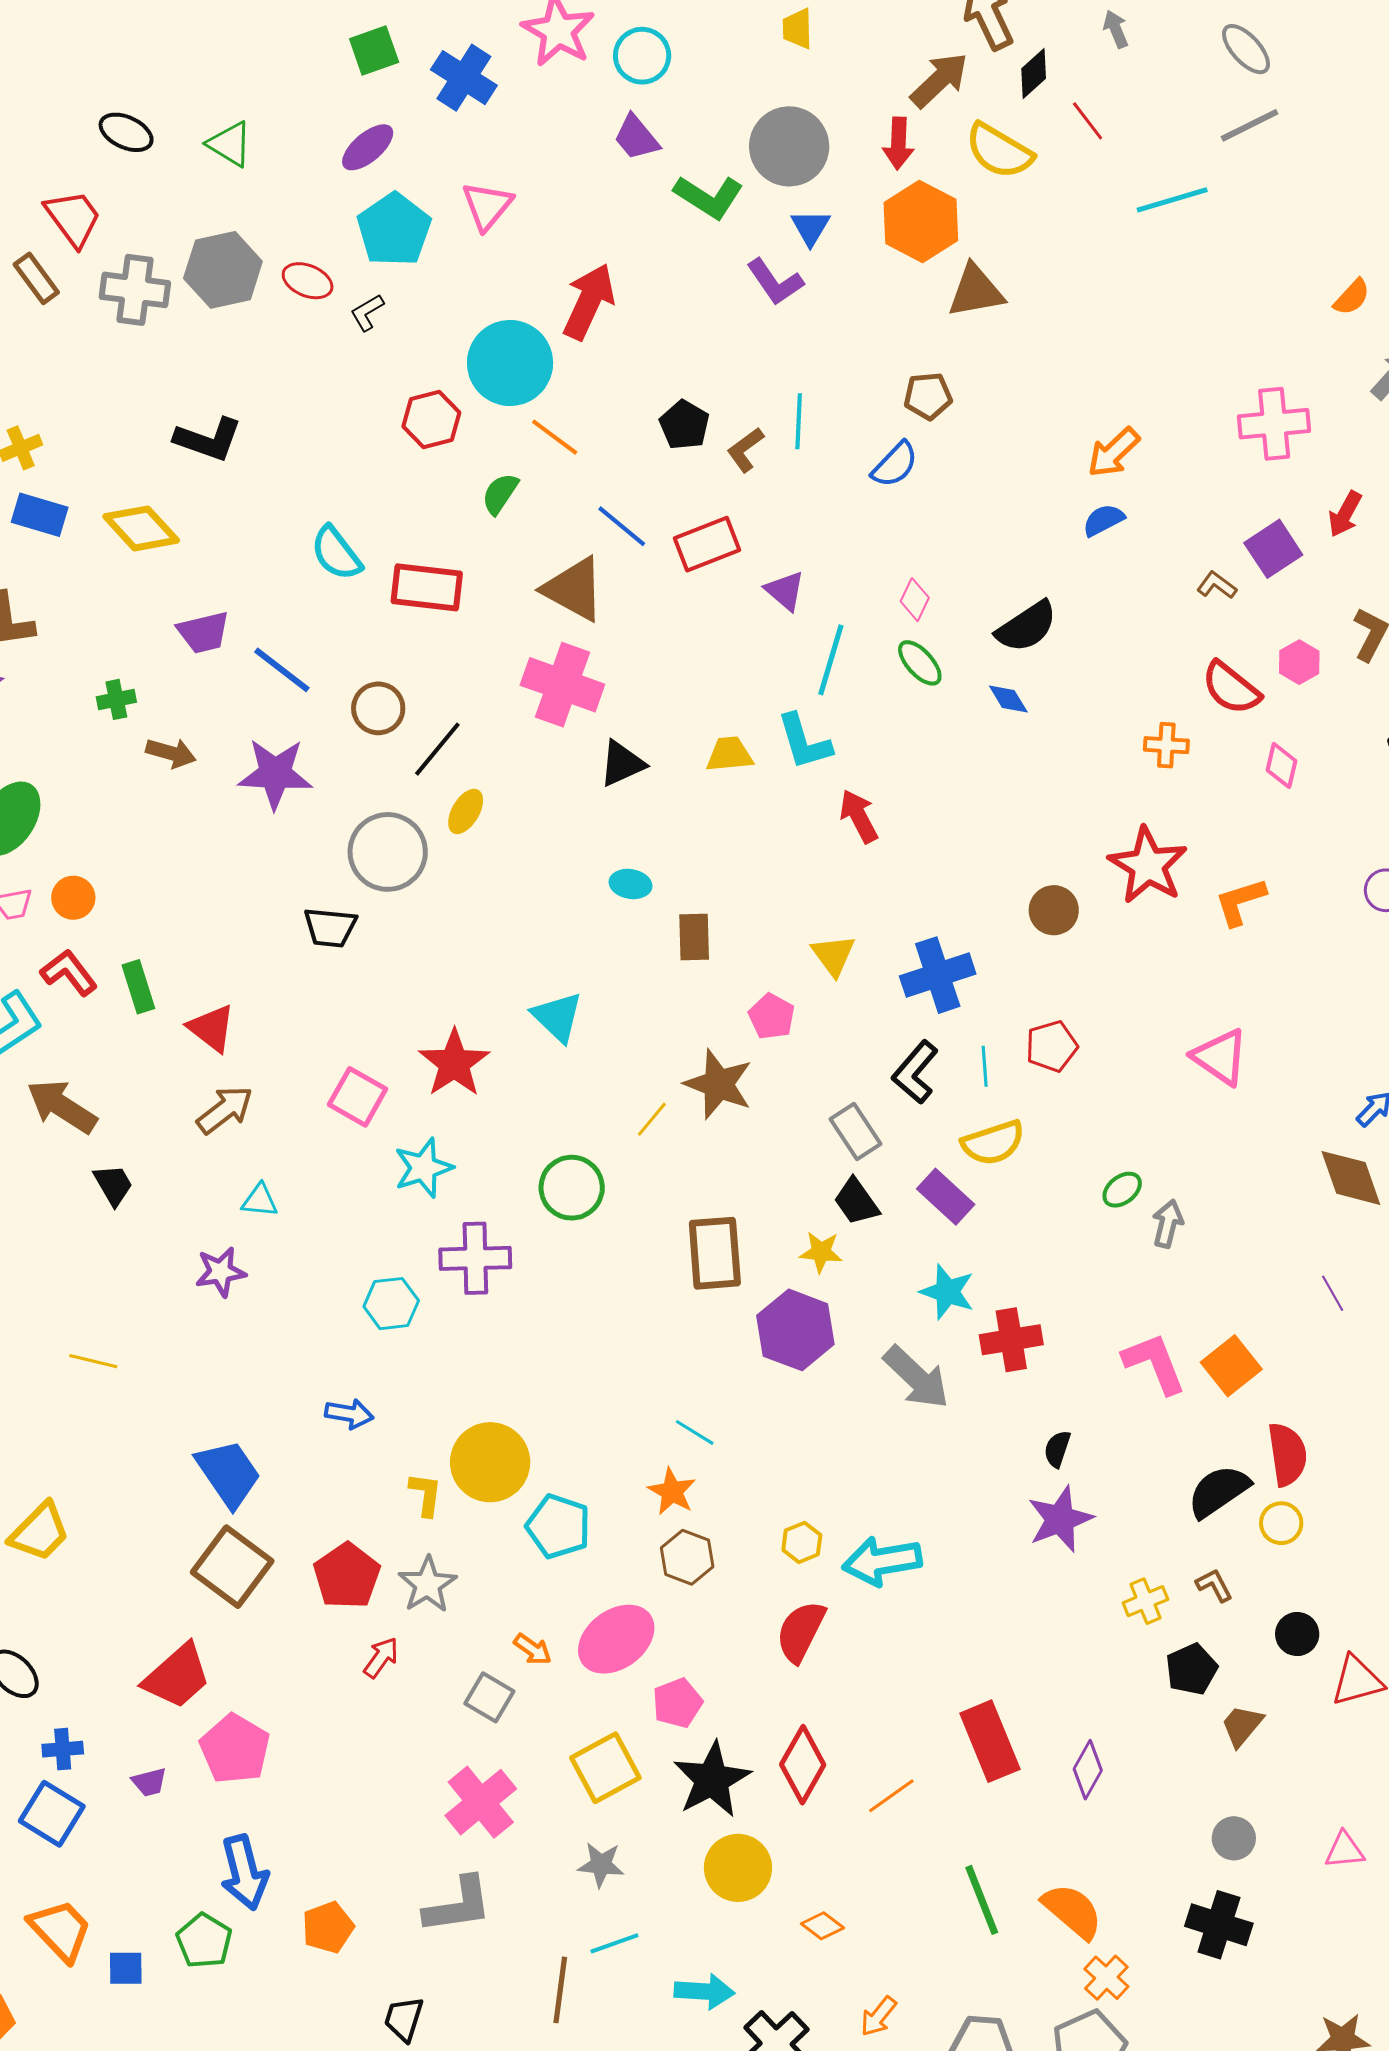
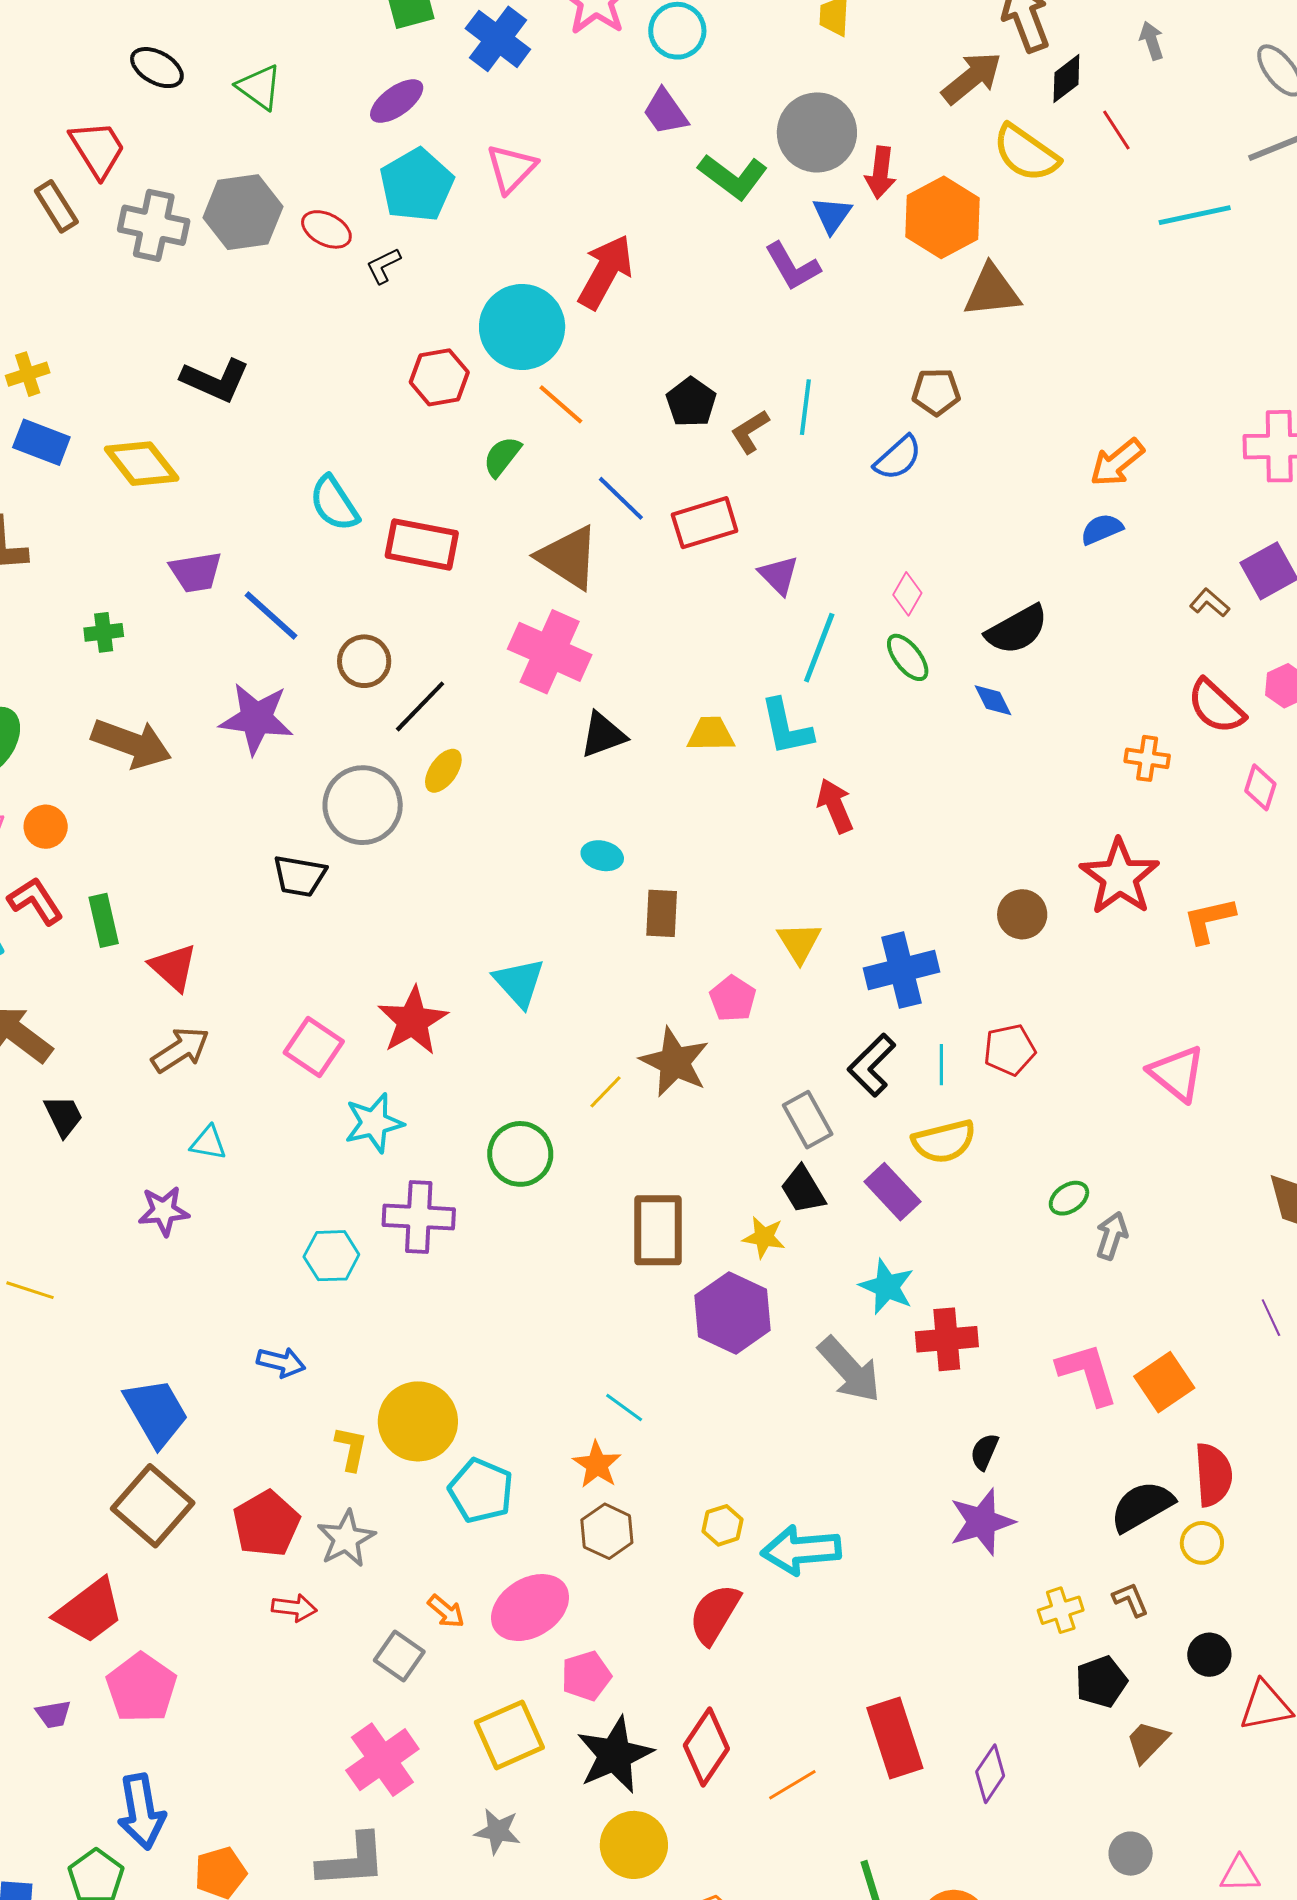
red arrow: (898, 143) -> (881, 173), moved
brown arrow: (171, 753) -> (131, 743), moved, size x1.6
red arrow: (381, 1657) -> (294, 1608), turned 57

